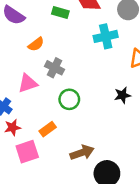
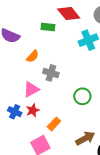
green circle: (69, 99) -> (82, 96), moved
red star: (12, 127) -> (33, 110), moved

